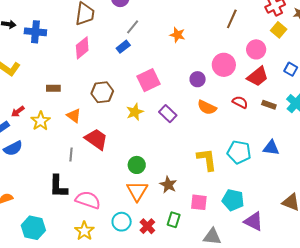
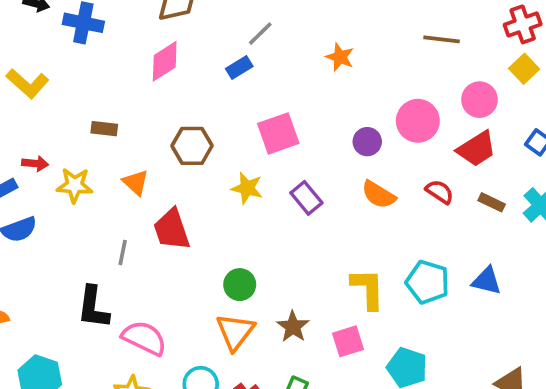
brown line: (232, 19) -> (442, 39), turned 66
red arrow: (18, 111) -> (35, 164), turned -144
yellow star: (135, 112) -> (247, 188), turned 30
yellow star: (41, 121) -> (75, 185), turned 30
red trapezoid: (96, 139) -> (172, 230), turned -150
pink square: (199, 202) -> (348, 341), moved, turned -30

